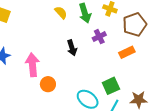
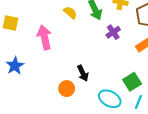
black arrow: (72, 48) -> (83, 73), moved
pink arrow: (32, 65) -> (44, 37), moved

